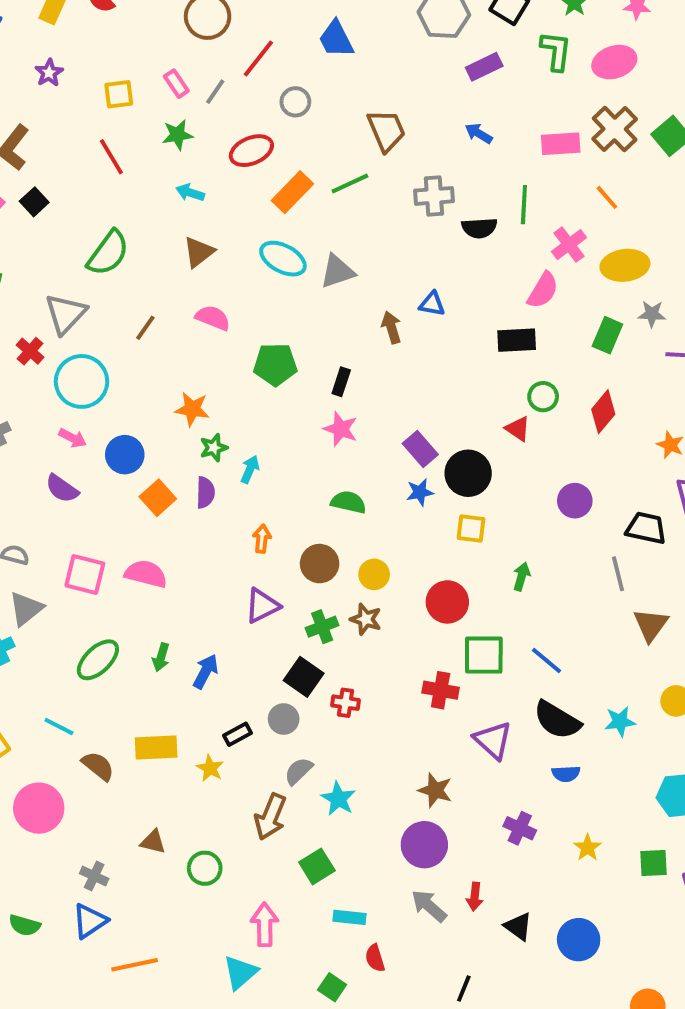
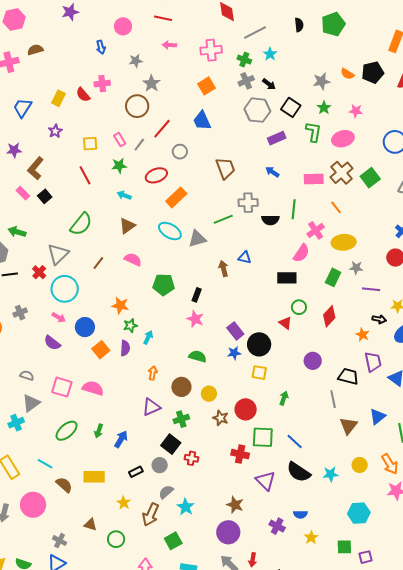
green line: (350, 184) -> (223, 219), moved
brown star: (366, 619) -> (221, 418), moved
yellow star: (210, 768) -> (124, 503), moved
blue semicircle: (566, 774) -> (300, 514), moved

